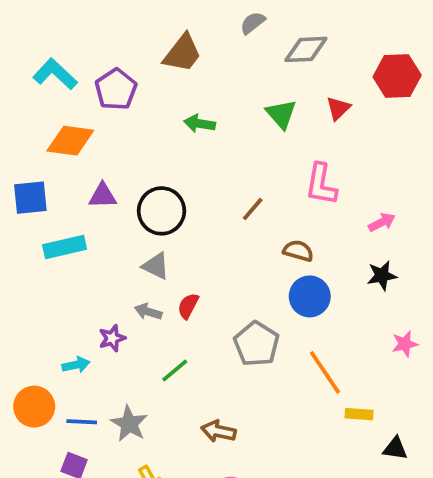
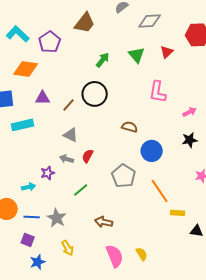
green arrow: (199, 123) -> (103, 60), moved, turned 119
brown line: (253, 209) -> (69, 105), moved
black circle: (161, 211) -> (95, 94), moved
brown semicircle: (298, 251) -> (130, 127), moved

